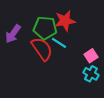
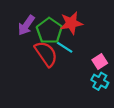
green pentagon: (45, 28) -> (49, 31), turned 30
purple arrow: (13, 34) -> (26, 25), moved

